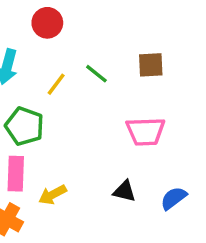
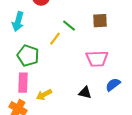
yellow line: (56, 84) -> (55, 39), moved
blue semicircle: (174, 198) -> (113, 85), moved

